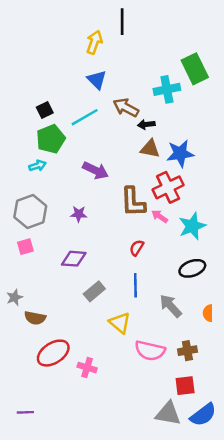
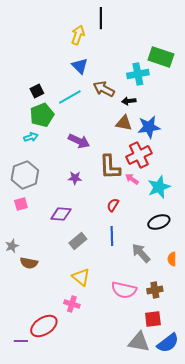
green rectangle: (195, 69) -> (161, 57), turned -45
black arrow: (146, 124) -> (129, 101), moved
purple star: (79, 214) -> (75, 178), moved
yellow triangle: (120, 323) -> (81, 277), moved
red ellipse: (53, 353) -> (44, 326), moved

